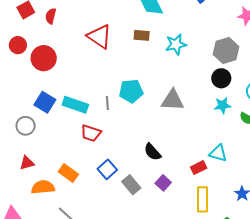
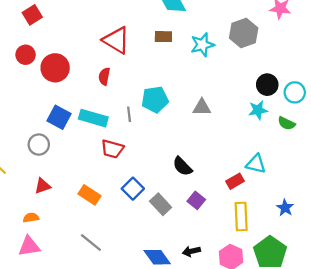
red semicircle: (51, 16) -> (104, 76), moved
gray hexagon: (226, 51) -> (244, 33), moved
black circle: (221, 78) -> (267, 85), moved
gray triangle: (173, 100) -> (202, 107), size x0.7
orange semicircle: (43, 187) -> (31, 218), moved, size x0.6

